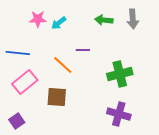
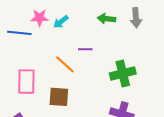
blue line: (18, 53) -> (19, 33), moved
pink rectangle: (25, 82) -> (26, 82), turned -50

